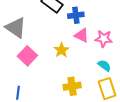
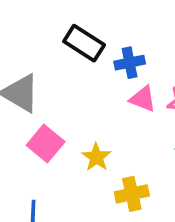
yellow star: (61, 50) -> (96, 157), moved

